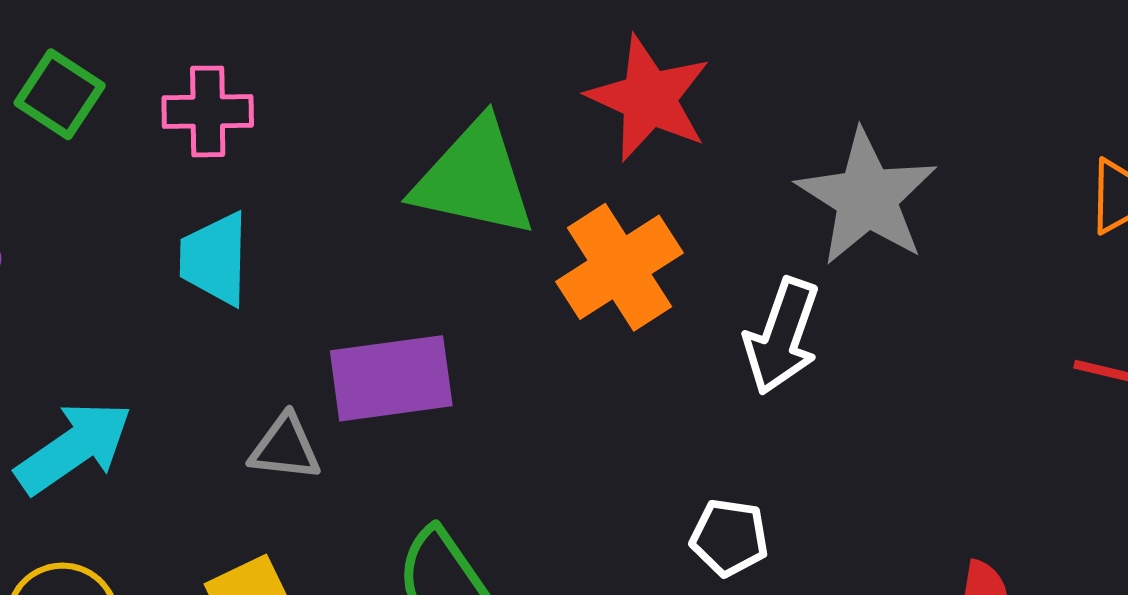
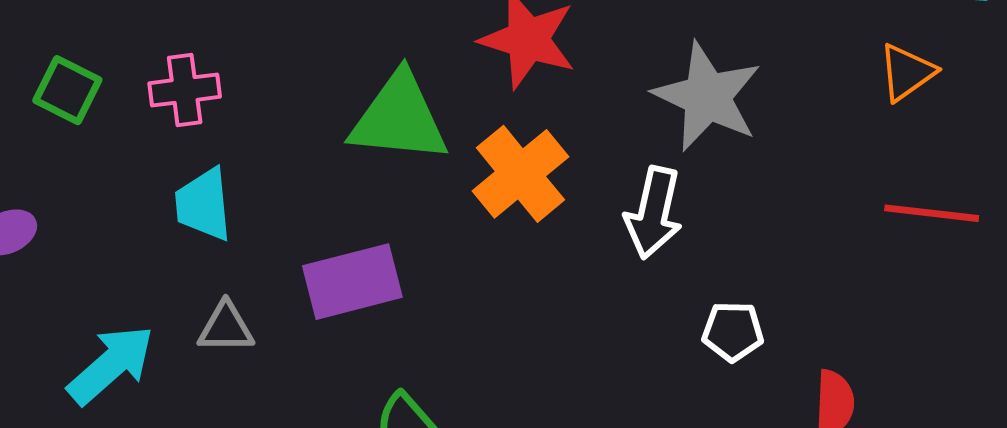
gray triangle: (285, 448) -> (226, 328), moved
white pentagon: (729, 538) -> (733, 332), moved

